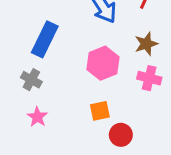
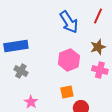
blue rectangle: (45, 39) -> (16, 46), moved, turned 55
pink star: (37, 117) -> (31, 102), moved

